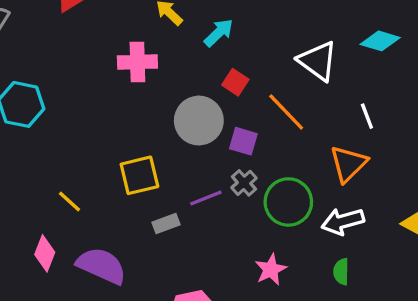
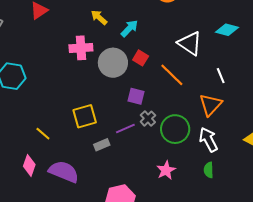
gray circle: (199, 121) -> (113, 63), moved
purple square: (243, 141) -> (136, 96), moved
white arrow: (343, 221) -> (208, 140), turned 80

